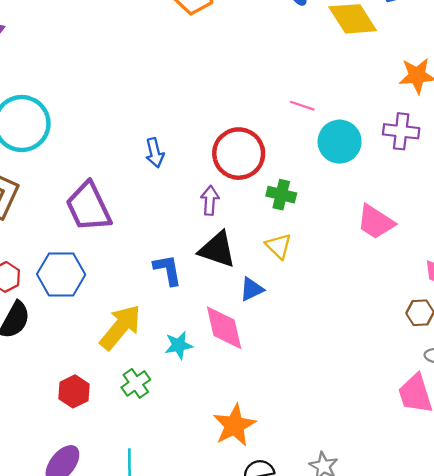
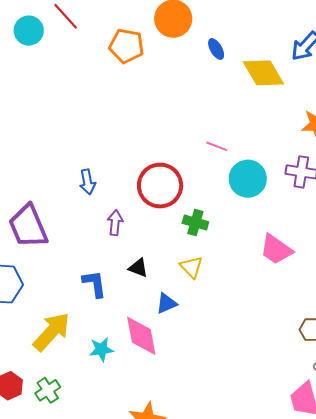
purple arrow: (210, 200) -> (115, 223), moved
black triangle: (217, 249) -> (138, 268), size x0.6
green cross: (136, 383) -> (48, 390), moved

